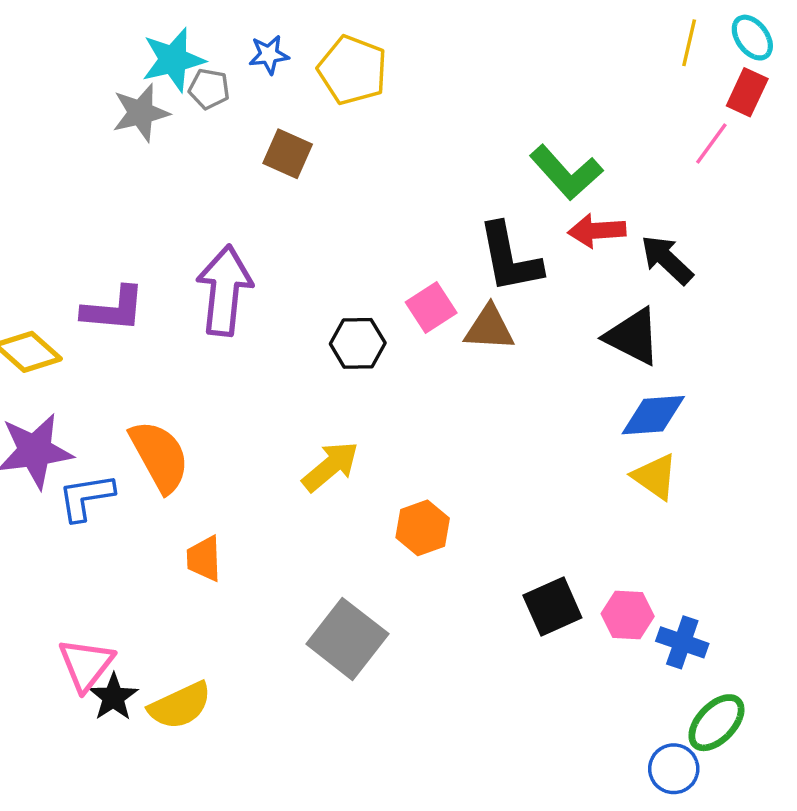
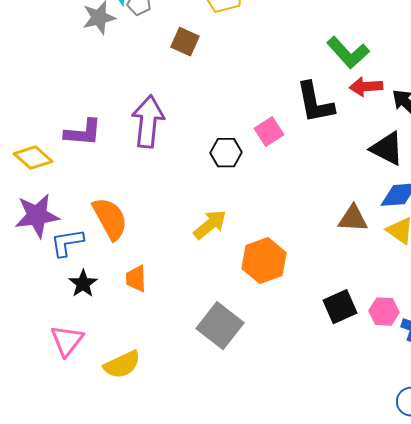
brown triangle: (489, 328) -> (353, 219), moved
orange hexagon: (423, 528) -> (264, 261), size x1.4
black star: (113, 697) -> (83, 284), moved

